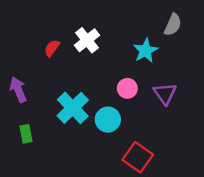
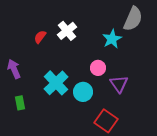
gray semicircle: (173, 25) -> (133, 19), size x1.4
purple triangle: (165, 94) -> (119, 84), moved

